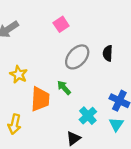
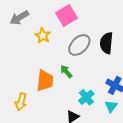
pink square: (61, 24) -> (66, 15), size x1.5
black semicircle: (108, 53) -> (106, 43), size x1.5
yellow star: (19, 74) -> (43, 36), moved

